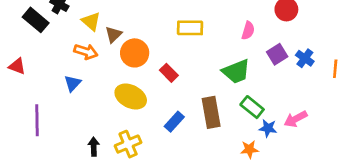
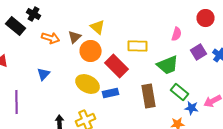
yellow triangle: (91, 21) -> (98, 27), moved
yellow rectangle: (190, 28) -> (138, 46), moved
orange arrow: (86, 52) -> (51, 38), moved
red rectangle: (169, 73) -> (117, 66), size x1.6
blue rectangle: (174, 122) -> (111, 93), moved, turned 35

